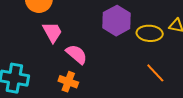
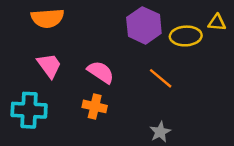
pink trapezoid: (52, 32) -> (49, 66), moved
orange line: (155, 73) -> (161, 78), moved

